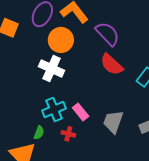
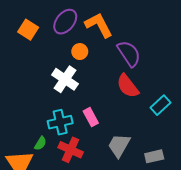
orange circle: (61, 40) -> (80, 52), size x0.6
pink rectangle: (81, 112) -> (91, 117), moved
red cross: (68, 134) -> (71, 150), size x1.6

